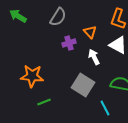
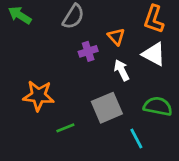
gray square: (83, 85) -> (107, 108), turned 35
green line: (44, 102) -> (65, 128), moved

